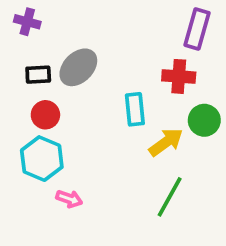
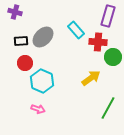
cyan rectangle: (135, 109) -> (76, 30), moved, turned -36
green circle: (204, 120) -> (113, 57), moved
cyan hexagon: (42, 159) -> (42, 81), moved
green line: (170, 197) -> (108, 108), moved

